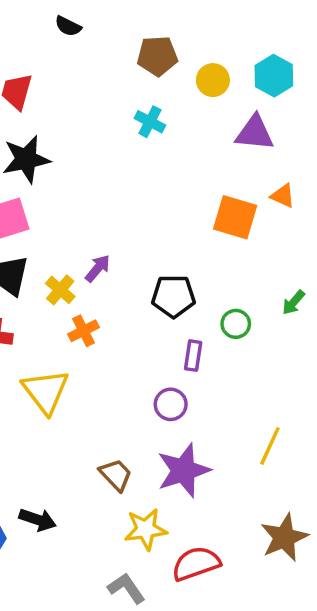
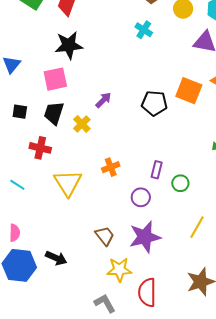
purple arrow: (98, 268) -> (103, 100), moved
black pentagon: (173, 296) -> (154, 103), moved
green circle: (236, 324) -> (180, 183), moved
orange cross: (83, 331) -> (111, 167), moved
red semicircle: (196, 564) -> (147, 292), turned -76

